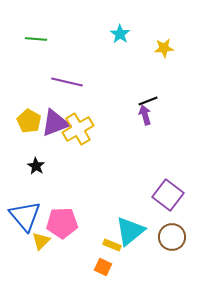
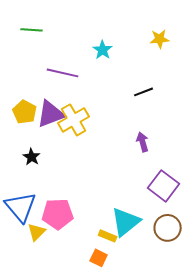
cyan star: (120, 34) -> (103, 50), moved
purple arrow: (145, 115) -> (143, 142), moved

